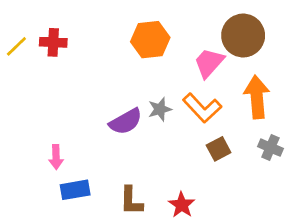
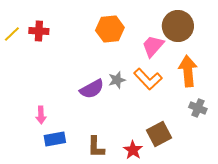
brown square: (219, 149) -> (159, 134), moved, size x1.4

